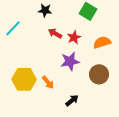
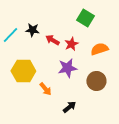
black star: (45, 10) -> (32, 30), moved
yellow hexagon: (24, 79) -> (23, 71), moved

